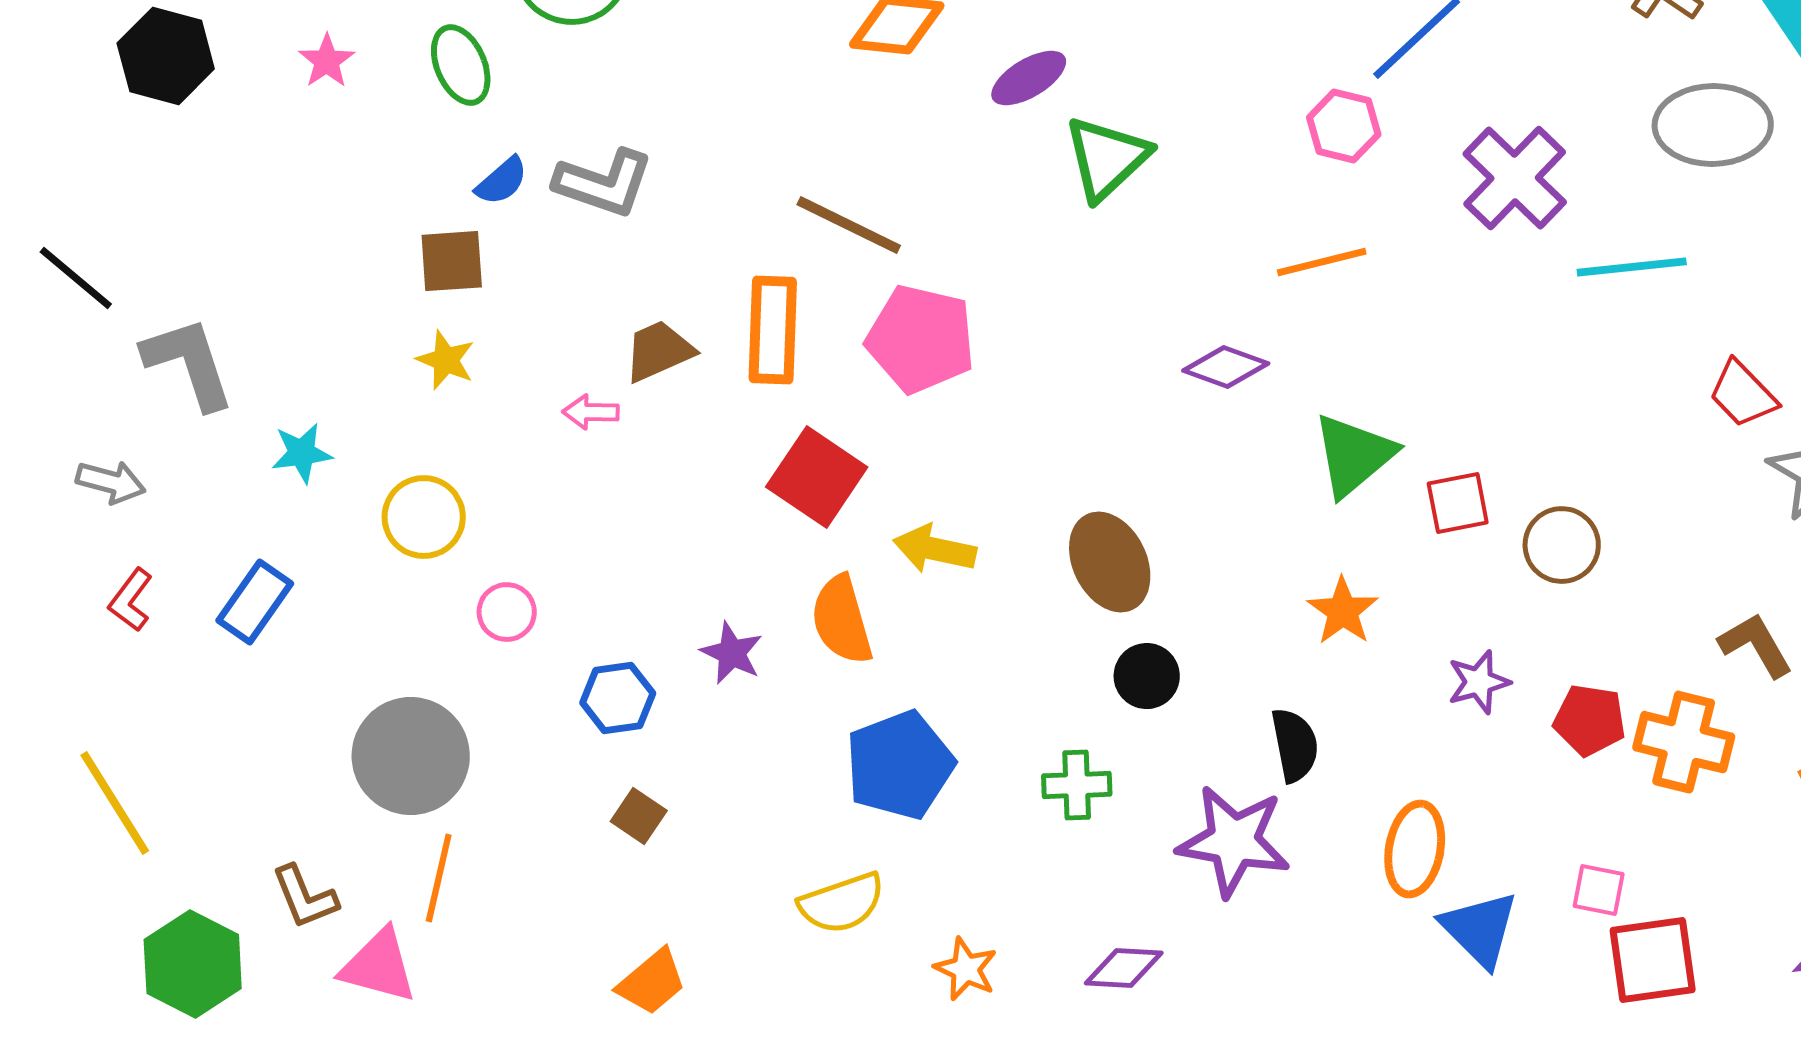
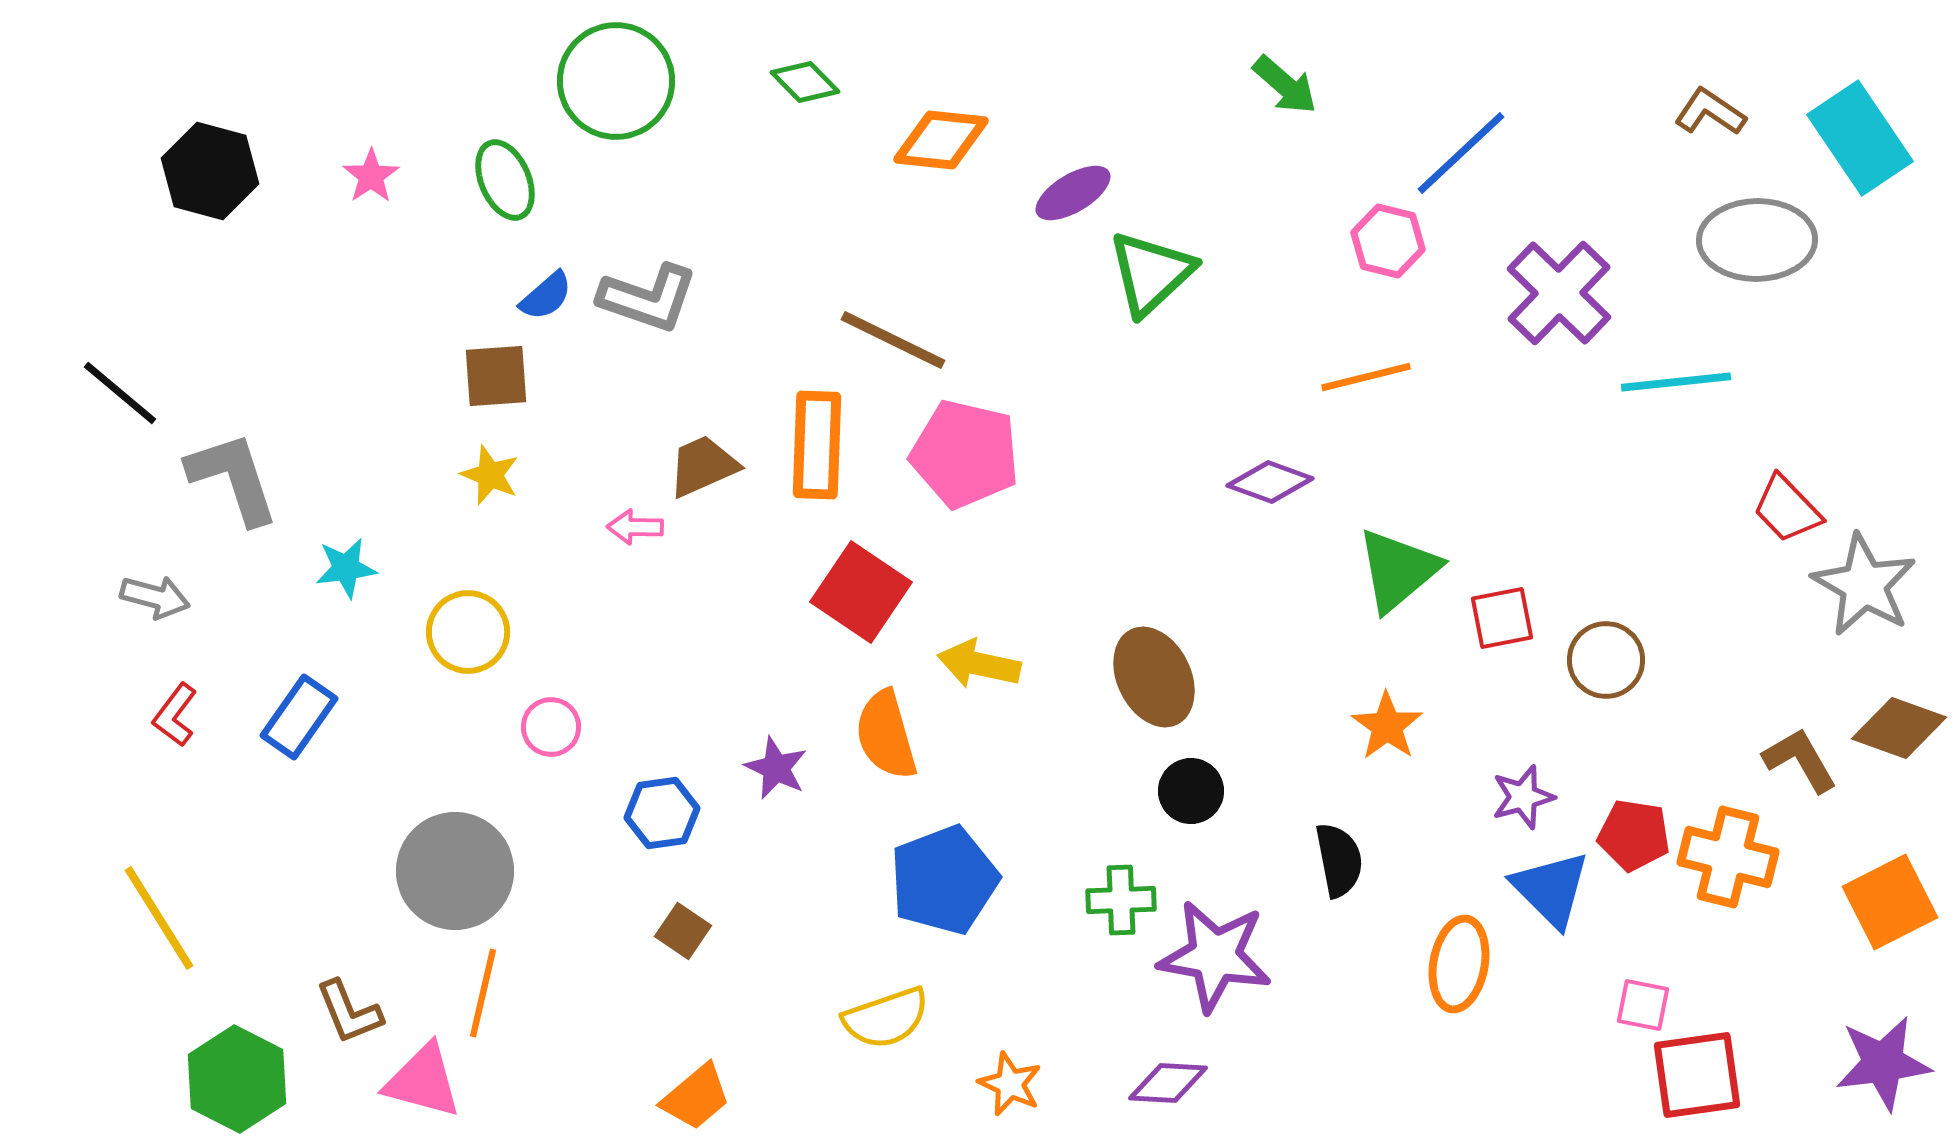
purple star: (1234, 841) -> (1215, 956), moved
blue triangle: (1480, 929) -> (1551, 889), moved

